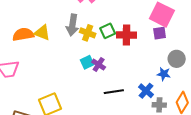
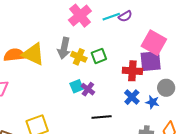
yellow triangle: (42, 33) -> (33, 54), size x1.4
purple square: (160, 33) -> (151, 61), size x1.6
red cross: (126, 35) -> (132, 71), moved
blue cross: (146, 91) -> (132, 97), moved

